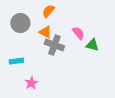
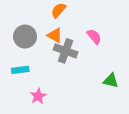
gray circle: (20, 23) -> (25, 37), moved
green triangle: (92, 45) -> (111, 81), moved

